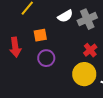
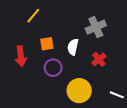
white semicircle: (65, 16) -> (73, 47), moved, turned 133
yellow circle: (84, 74) -> (79, 91), moved

